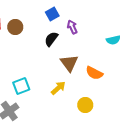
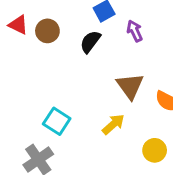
black semicircle: (51, 39) -> (90, 42), moved
cyan square: (21, 86) -> (57, 121), turned -36

